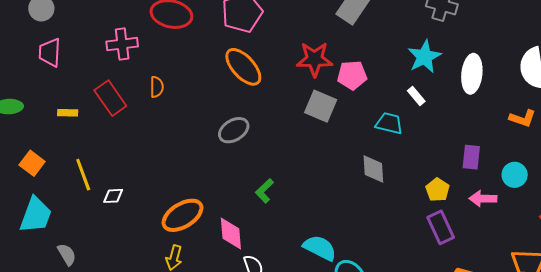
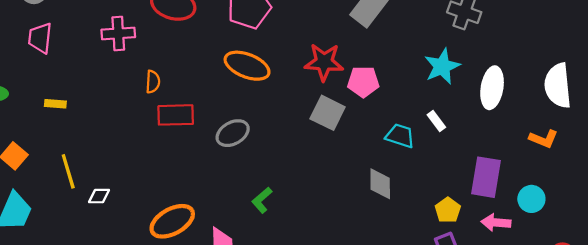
orange ellipse: (243, 67) -> (247, 66), turned -30
white rectangle: (416, 96) -> (436, 121), moved
red rectangle: (110, 98) -> (176, 115), moved, turned -60
purple rectangle: (471, 157) -> (486, 177), size x1.5

